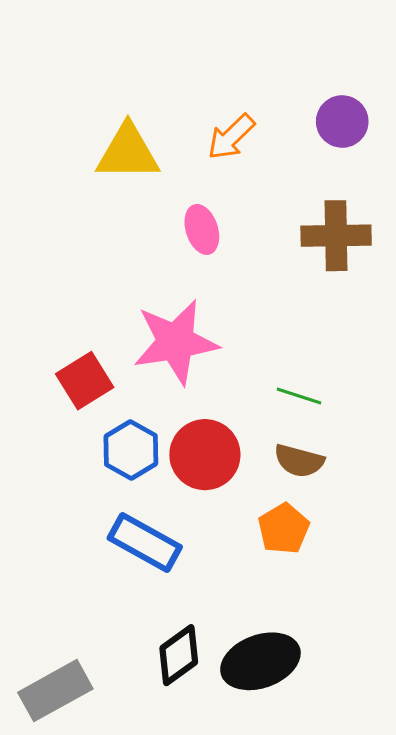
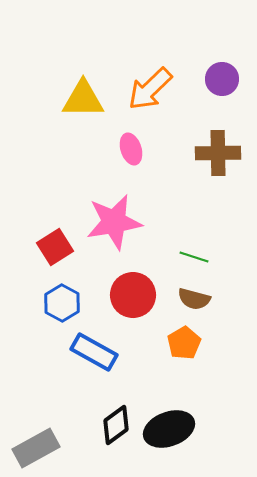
orange arrow: (231, 137) -> (150, 89), size x1.4
blue hexagon: (131, 450) -> (62, 303), moved

